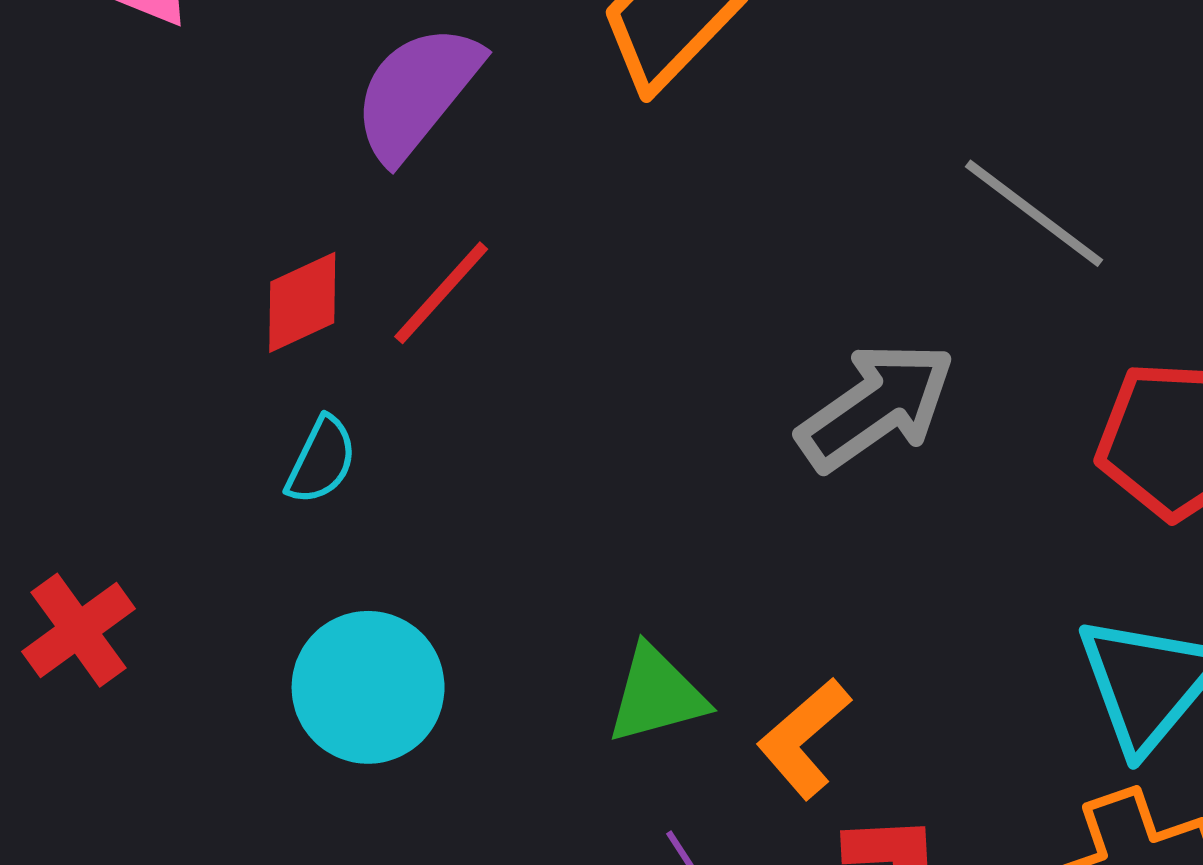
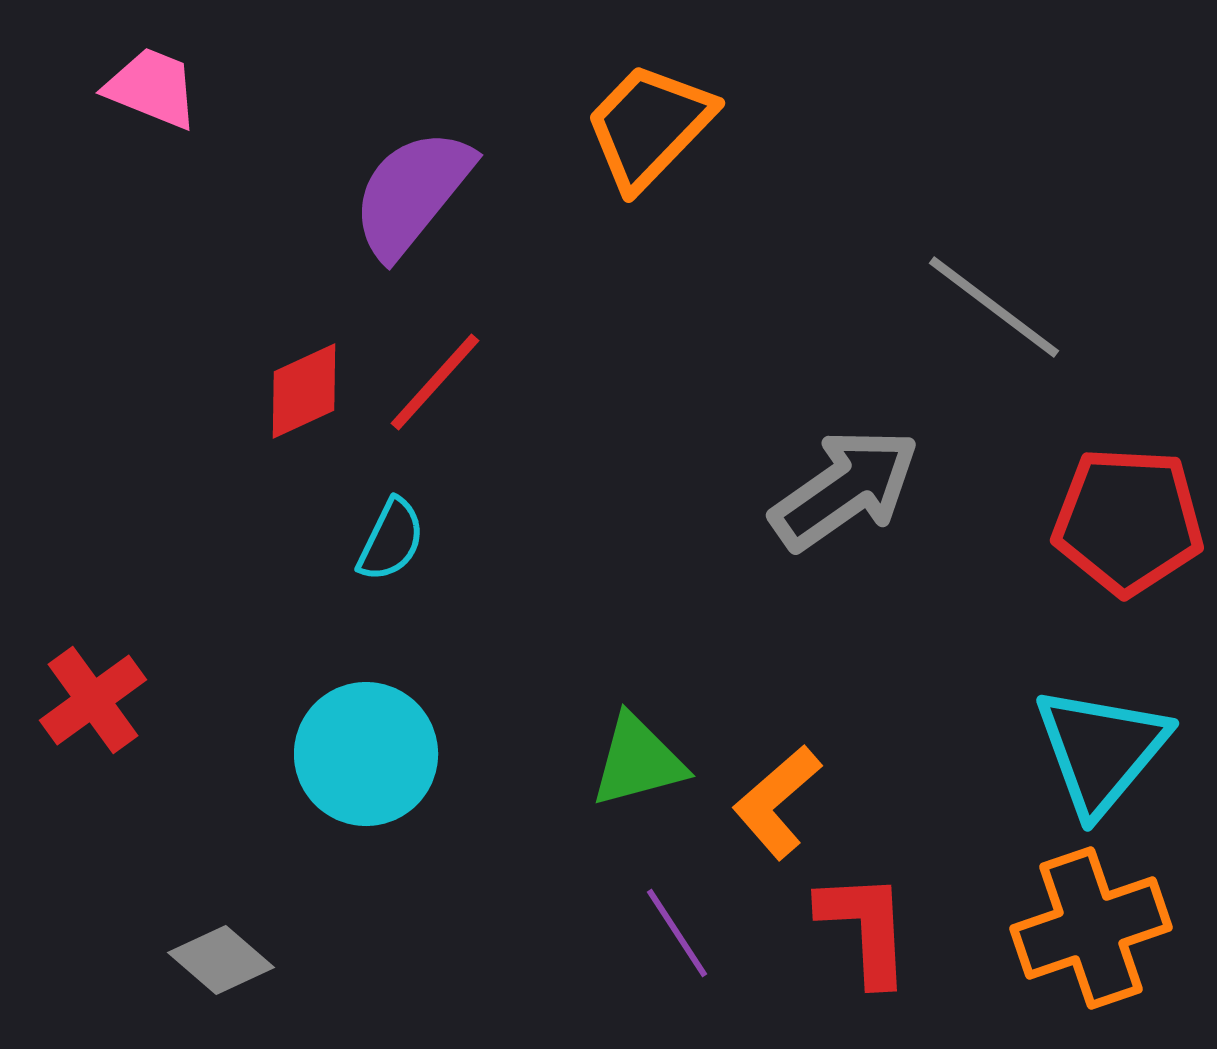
cyan semicircle: (321, 460) -> (391, 540), moved

